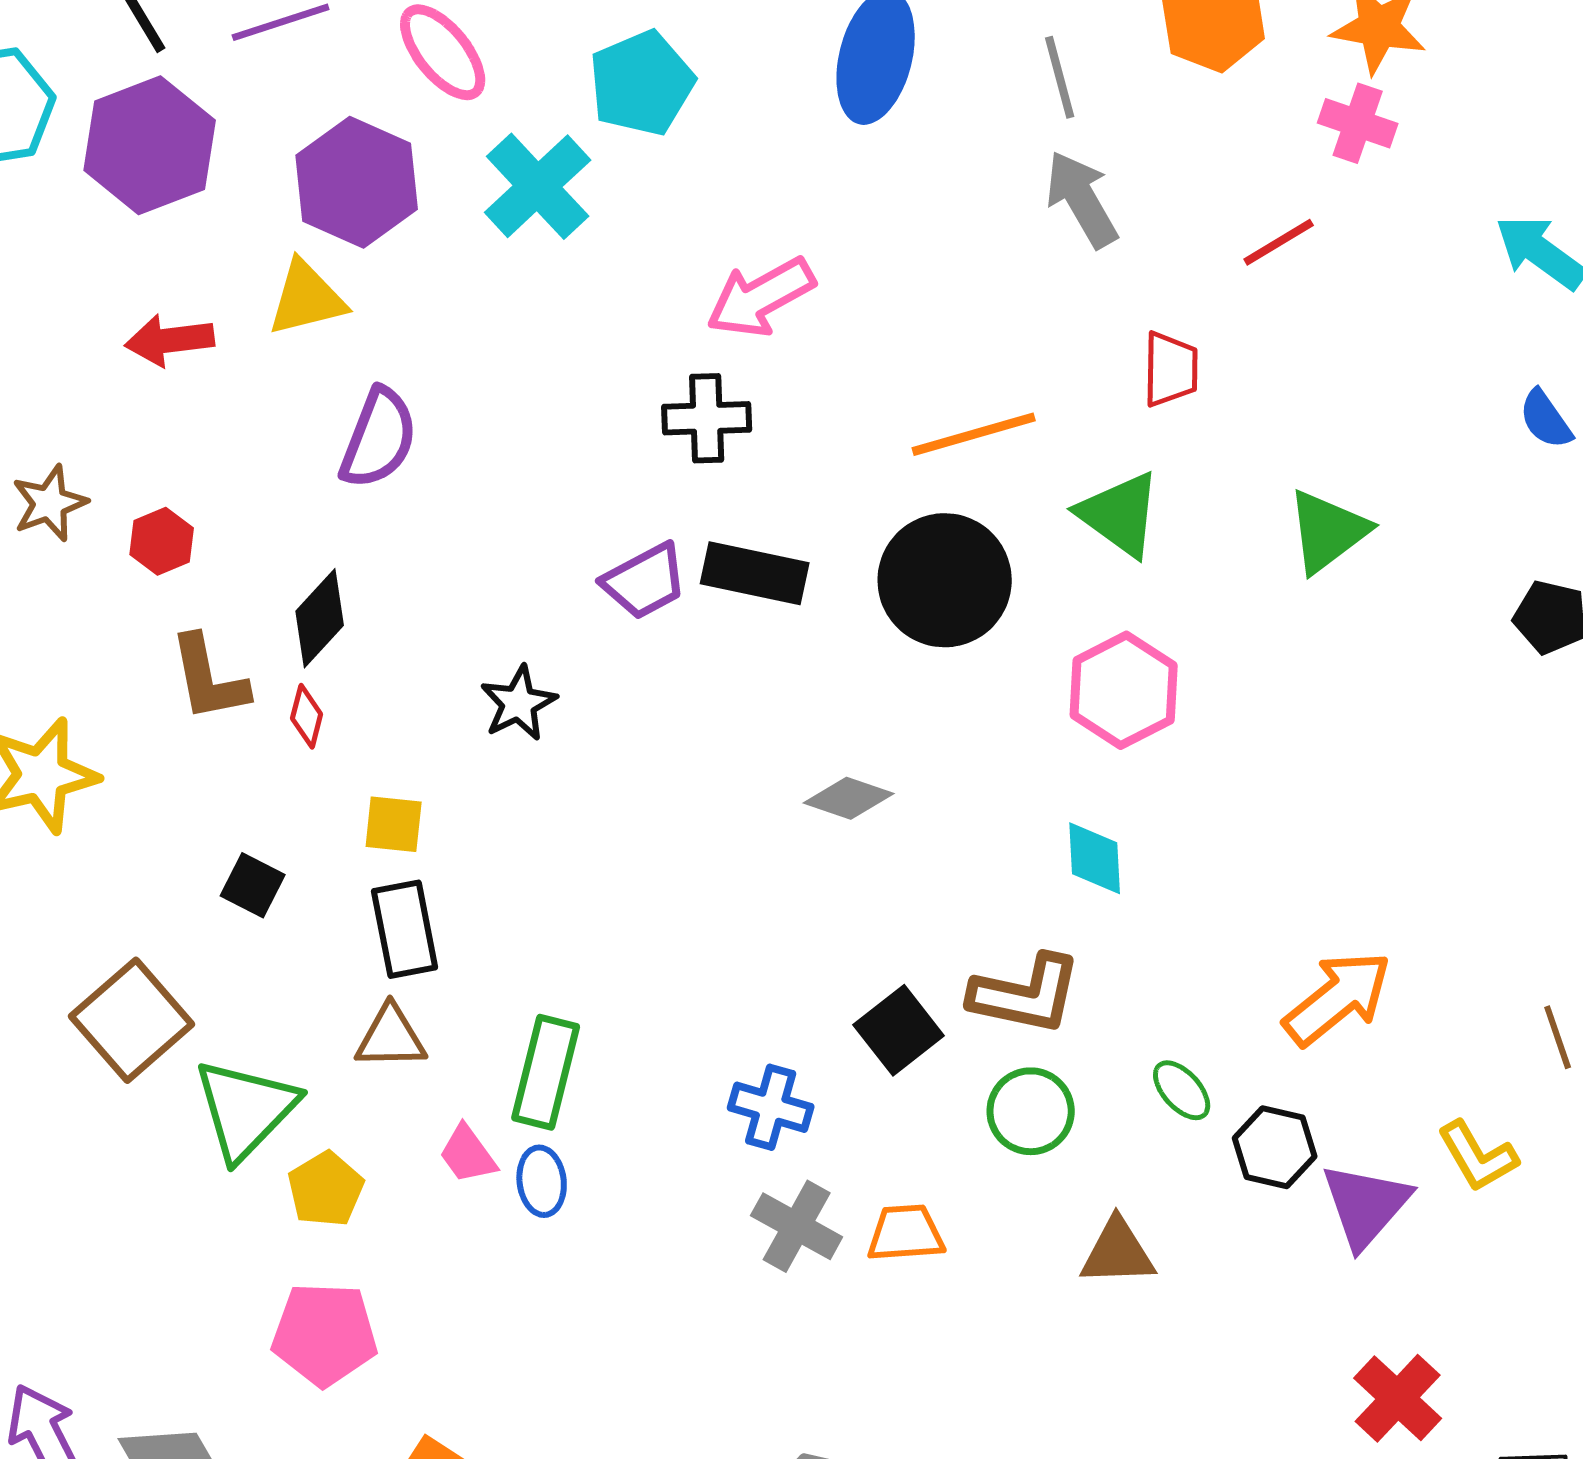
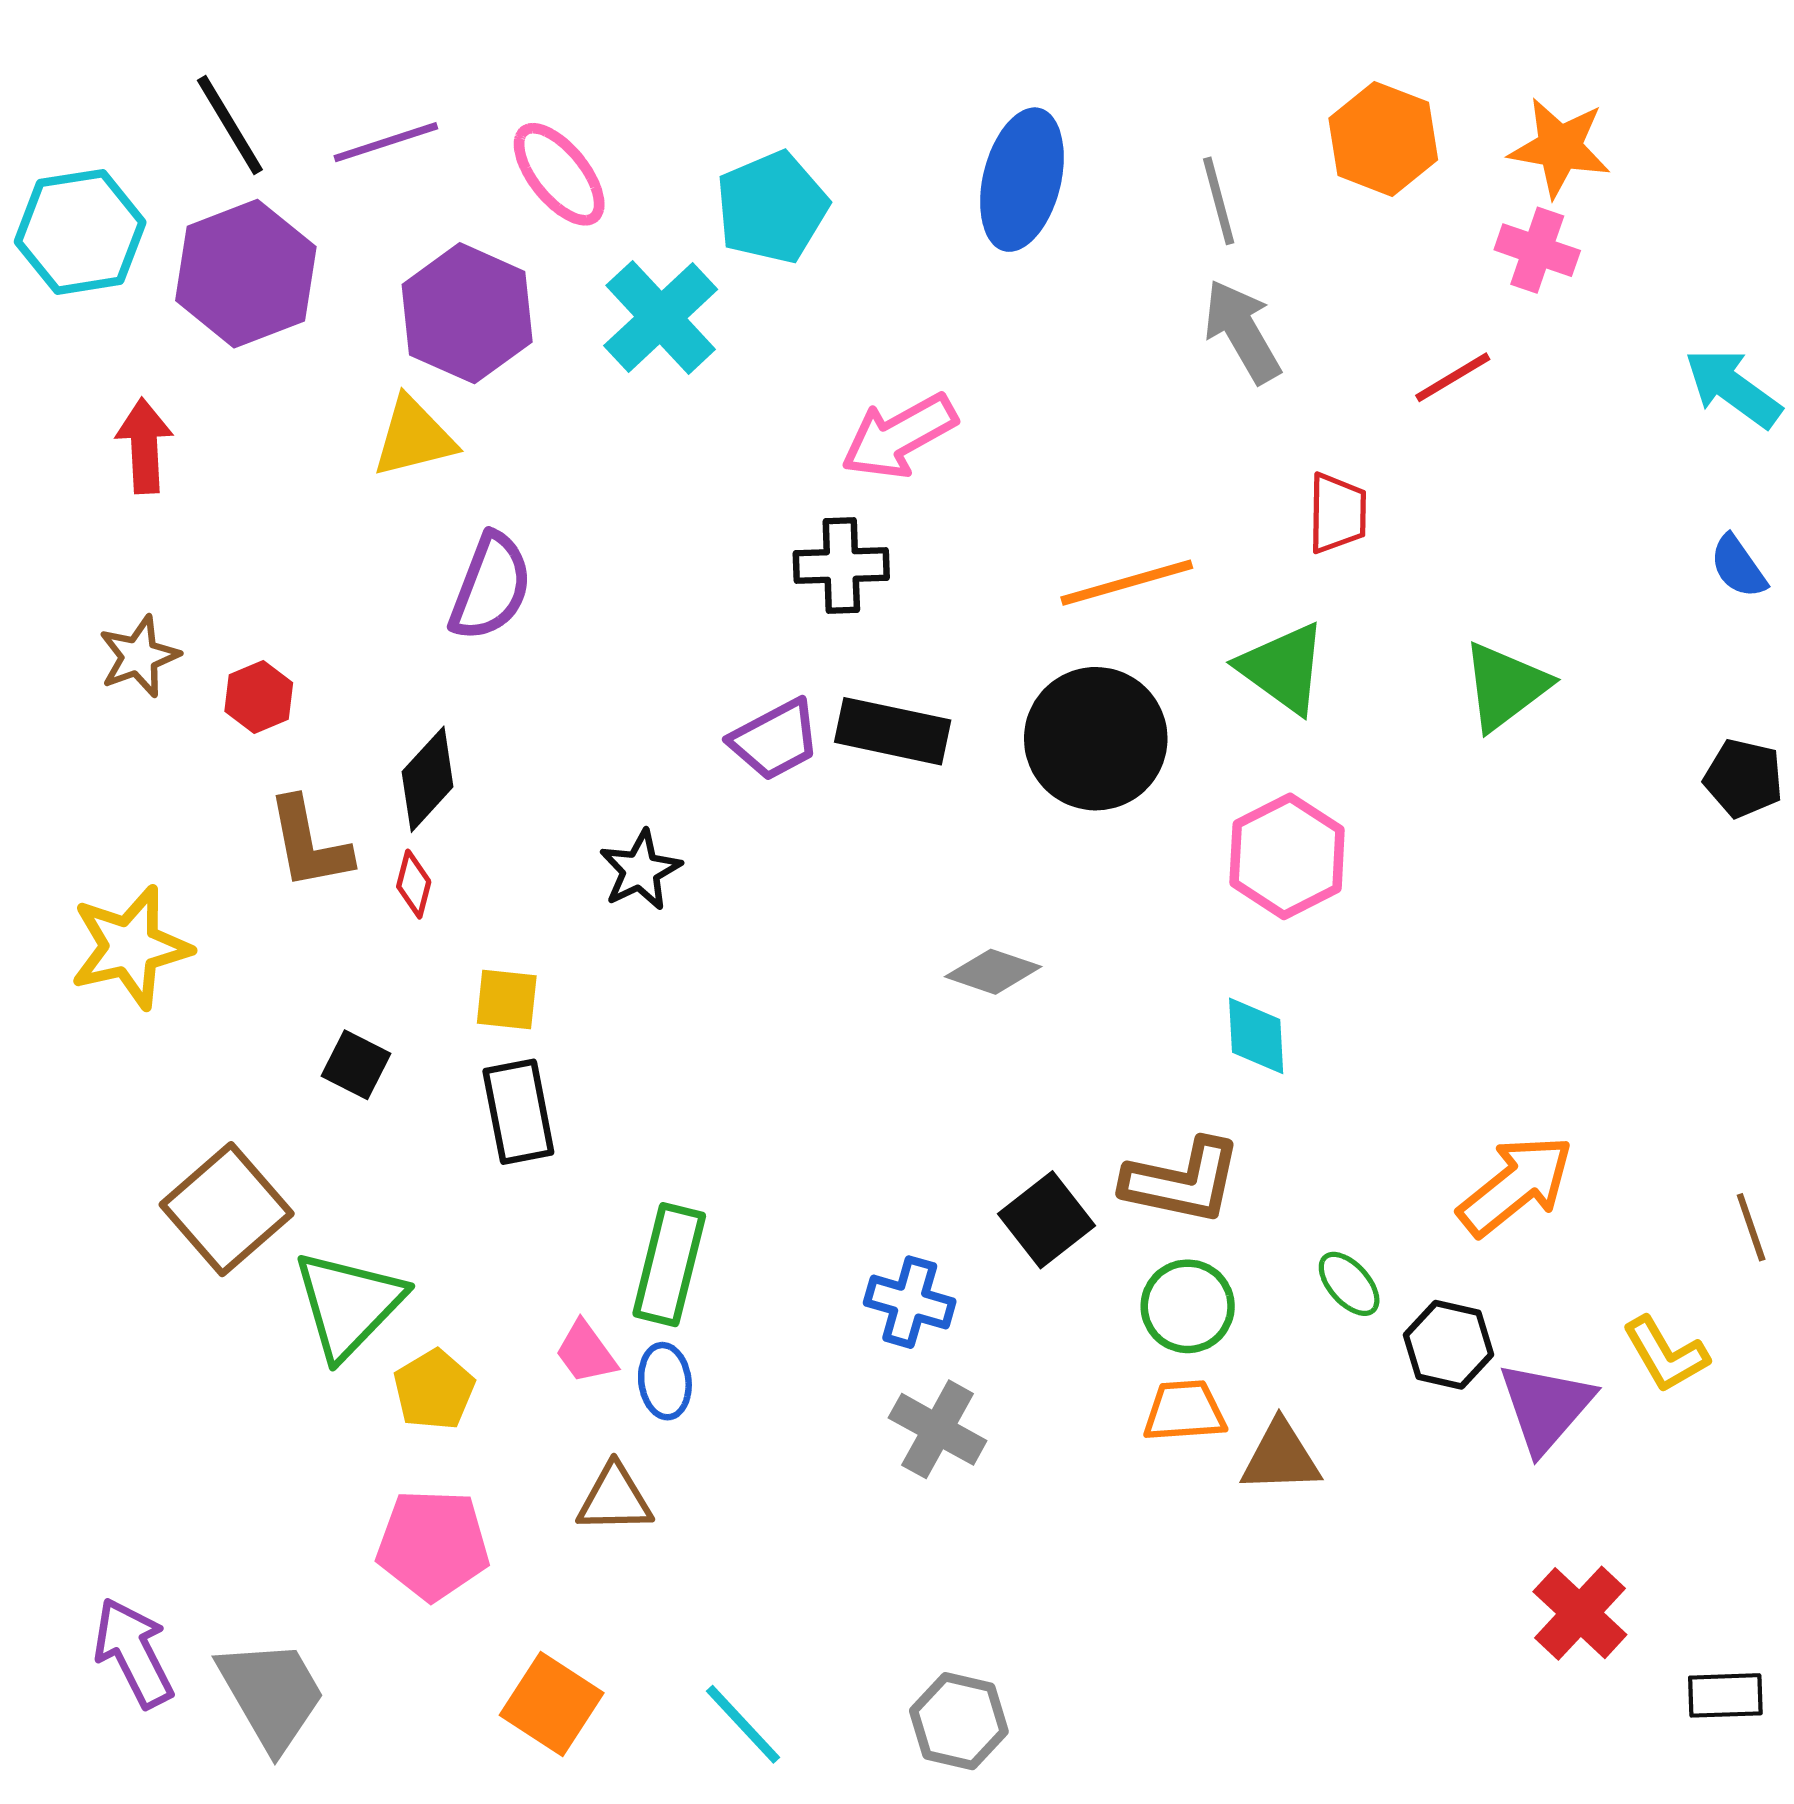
red arrow: (170, 340) -> (144, 446), moved, turned 94
brown triangle: (391, 1037) -> (615, 1499), moved
orange trapezoid: (906, 1233) -> (1184, 1411), moved

